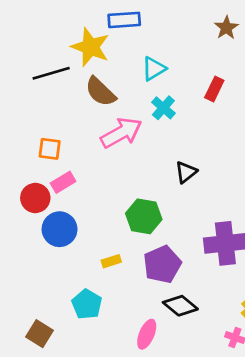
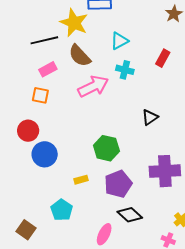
cyan cross: (163, 108) -> (125, 70), turned -30
black triangle: (186, 172) -> (150, 117), moved
pink rectangle: (63, 182) -> (48, 69), moved

